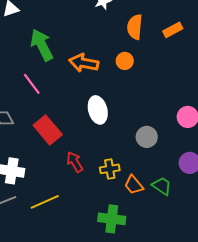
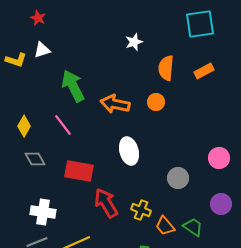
red rectangle: (48, 130) -> (79, 171), turned -40
red arrow: (75, 162) -> (106, 203), size x1.4
yellow cross: (110, 169) -> (141, 210), turned 30

